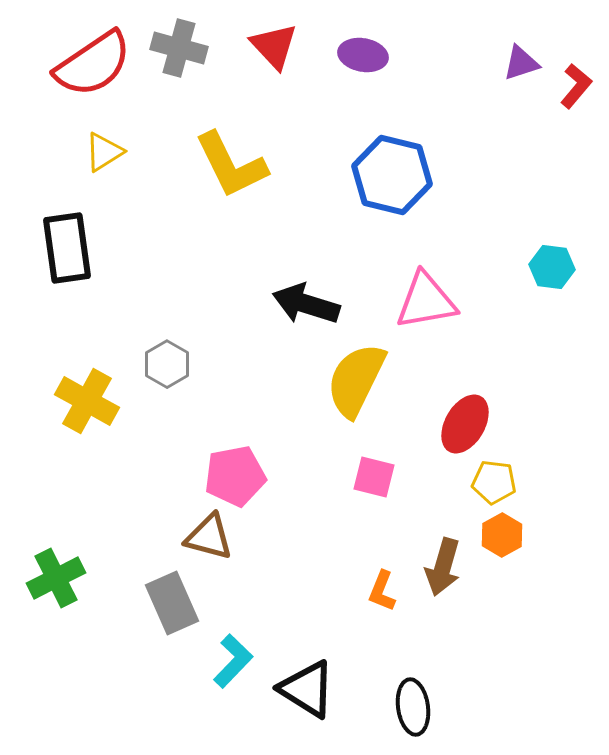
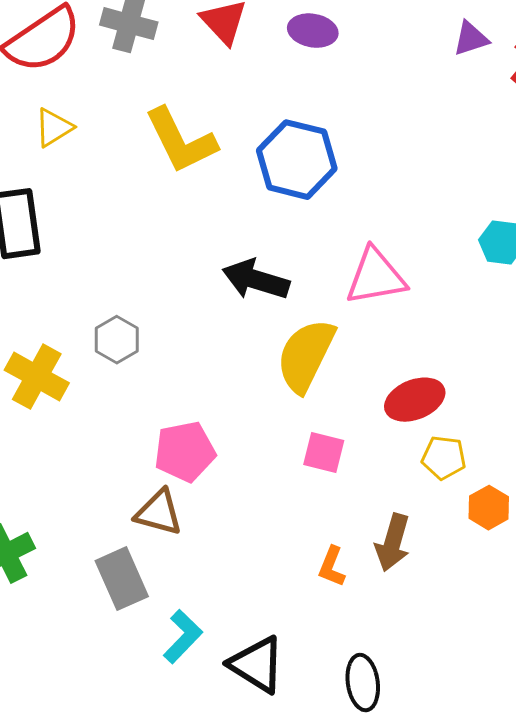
blue hexagon: (392, 175) -> (297, 160), moved
red ellipse: (465, 424) -> (415, 400), turned 38
orange hexagon: (502, 535) -> (489, 508), moved

